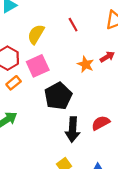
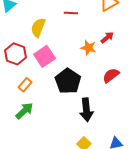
red line: (73, 25) -> (71, 13), turned -48
orange rectangle: (14, 83) -> (25, 85), moved
red semicircle: (101, 123) -> (111, 75), moved

